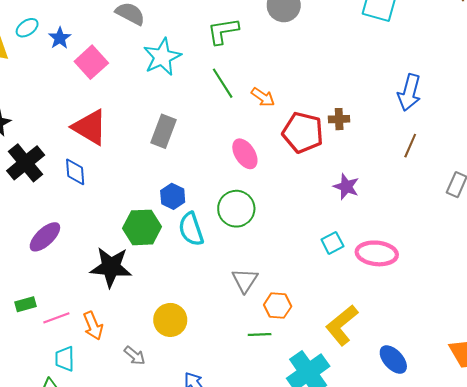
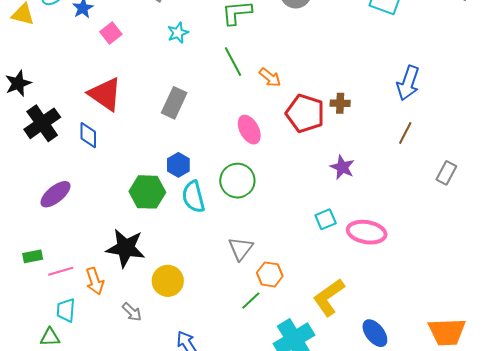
cyan star: (162, 57) -> (178, 33), size x0.6
pink square: (91, 62) -> (111, 33), size x0.7
black star: (111, 267) -> (126, 248), moved
green line: (260, 334) -> (251, 301), turned -45

